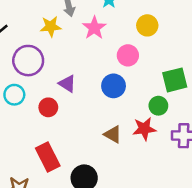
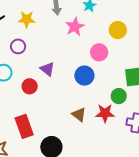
yellow star: (51, 26) -> (27, 19), moved
purple circle: (28, 61) -> (18, 46), size x0.6

